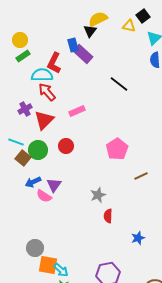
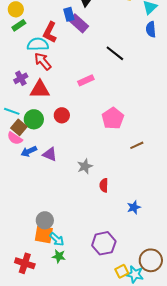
pink rectangle: (77, 111) -> (86, 80), moved
red triangle: (44, 120) -> (40, 89), turned 45
purple triangle: (54, 185) -> (50, 154), turned -42
gray star: (98, 195) -> (85, 166), moved
pink semicircle: (44, 196) -> (15, 138), moved
gray circle: (35, 248) -> (45, 220), moved

